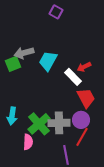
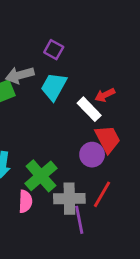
purple square: (56, 12) -> (54, 50), moved
purple circle: (81, 120) -> (92, 155), moved
gray cross: (59, 123) -> (69, 199), moved

